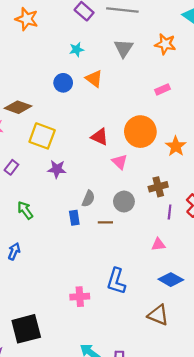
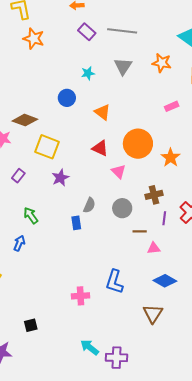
cyan star: (77, 50) -> (88, 73), moved
orange triangle: (94, 79) -> (102, 112), moved
pink rectangle: (162, 89) -> (172, 106), moved
purple star: (57, 169) -> (60, 178), turned -30
brown line: (105, 222) -> (140, 231), moved
blue arrow: (14, 251) -> (19, 243), moved
brown triangle: (158, 315) -> (153, 314), turned 40
black square: (26, 329) -> (31, 325), size x0.5

